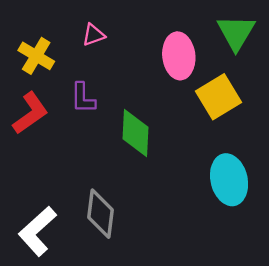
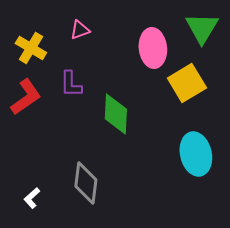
white L-shape: (37, 231) -> (32, 198), size x0.5

